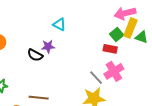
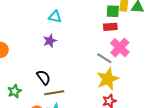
green square: (117, 34) -> (113, 11), turned -32
black semicircle: (35, 55) -> (44, 77), moved, turned -140

